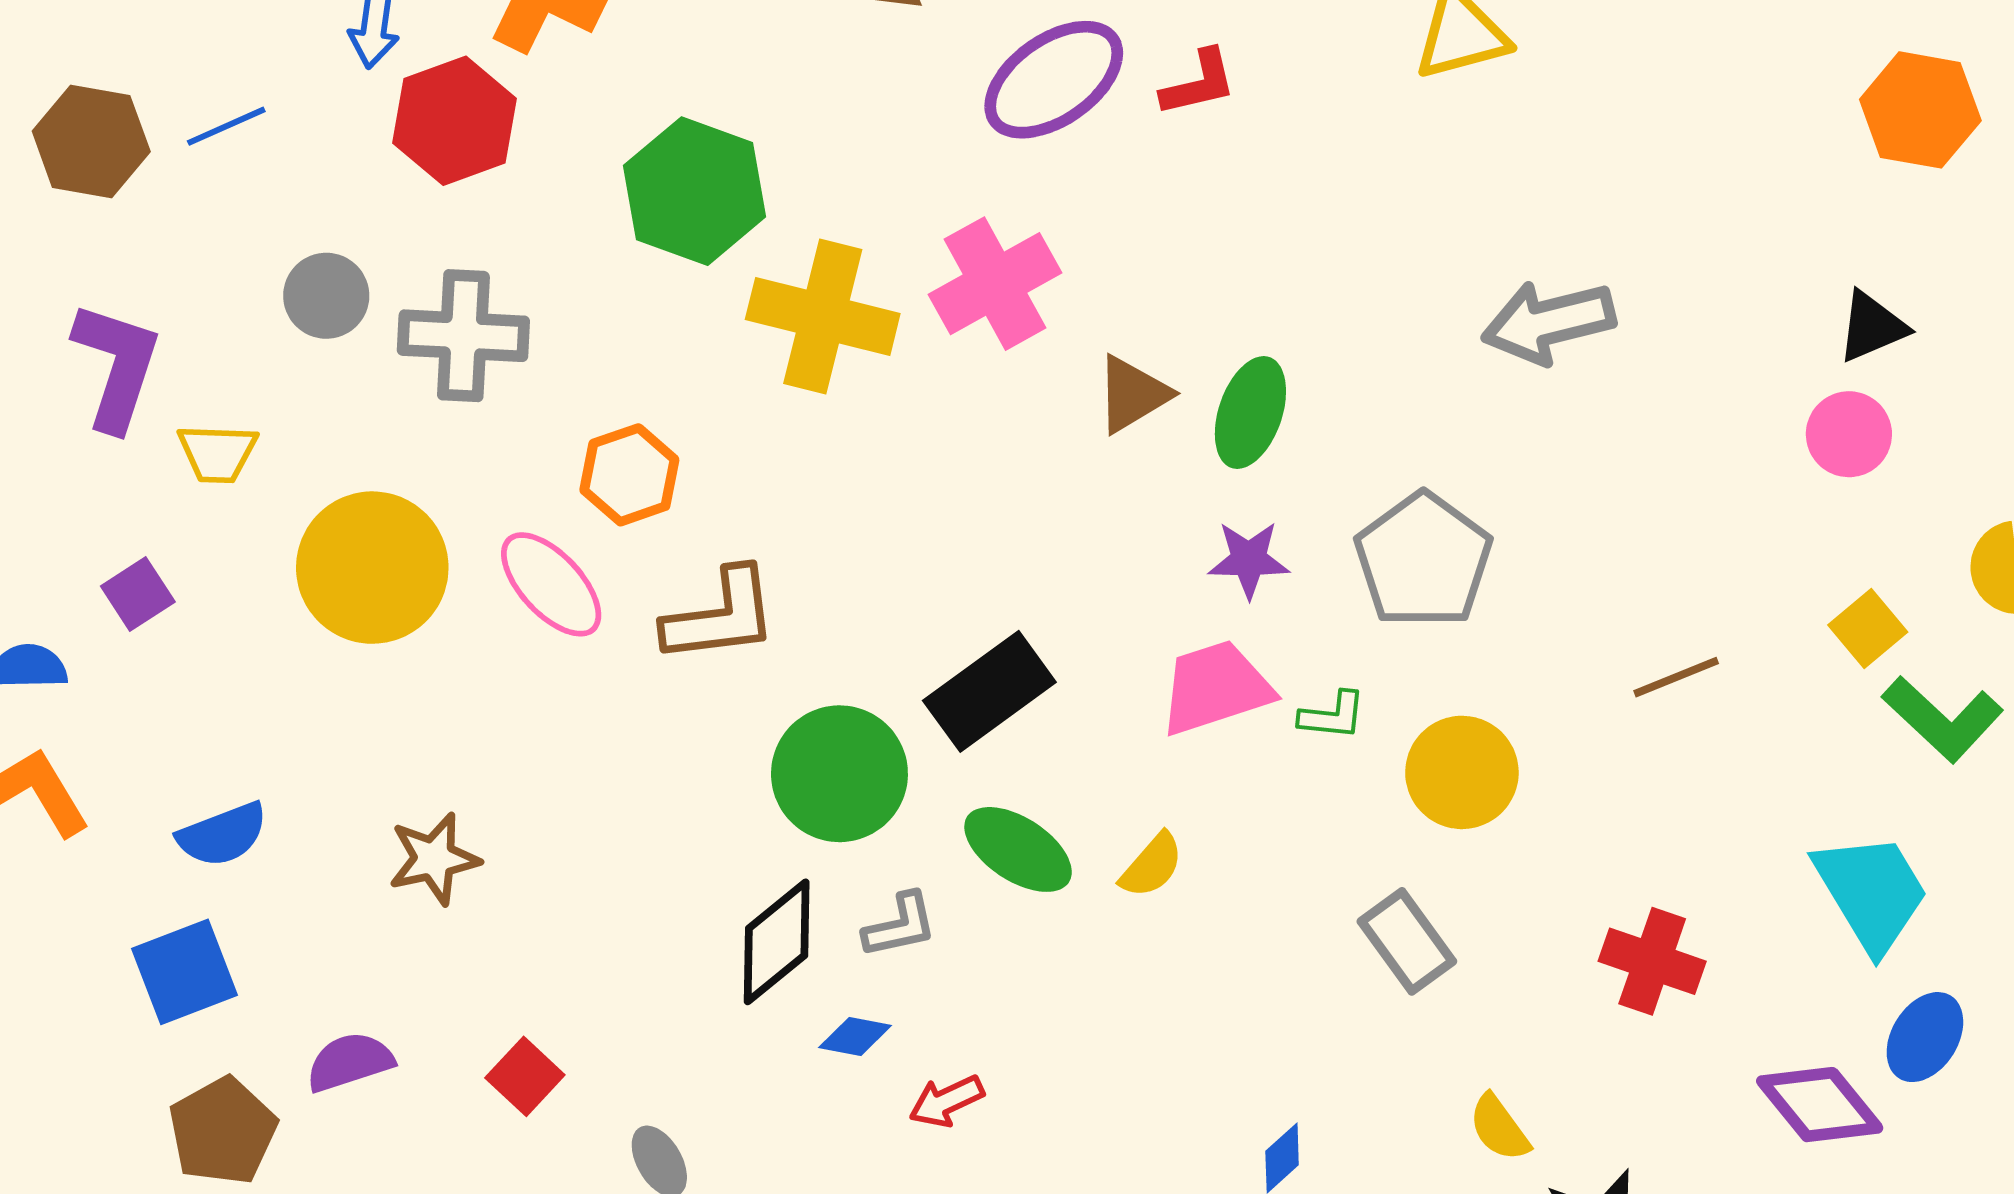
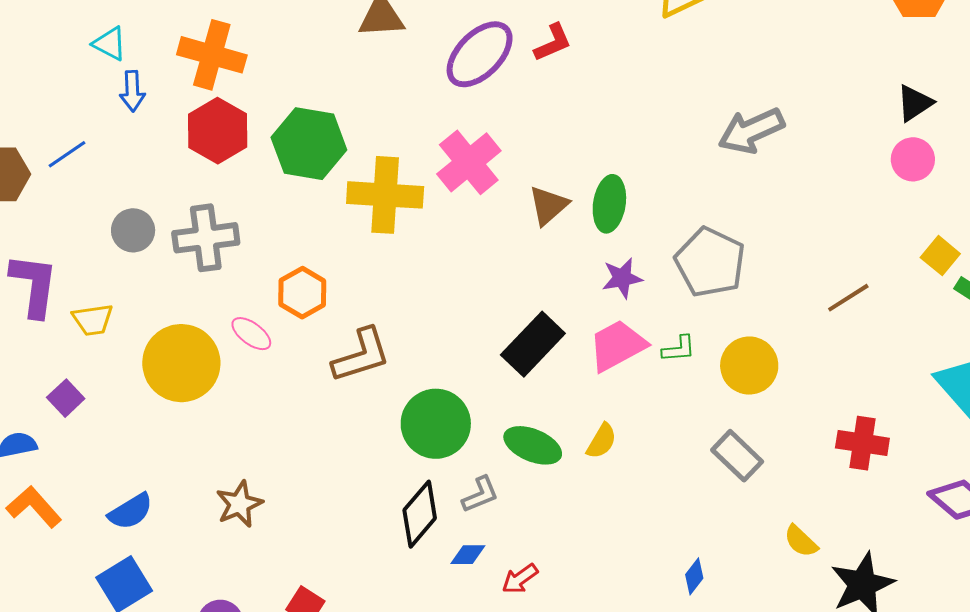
red hexagon: (455, 121) -> (218, 131), moved
pink ellipse: (551, 584) -> (251, 334), moved, size x0.7
black rectangle: (989, 691) -> (533, 344), moved

